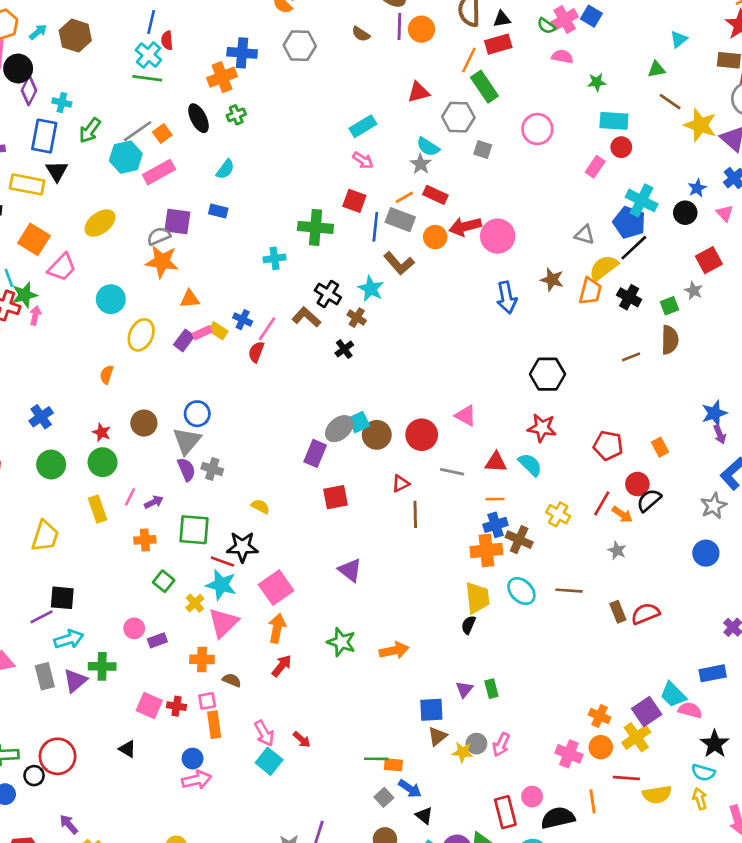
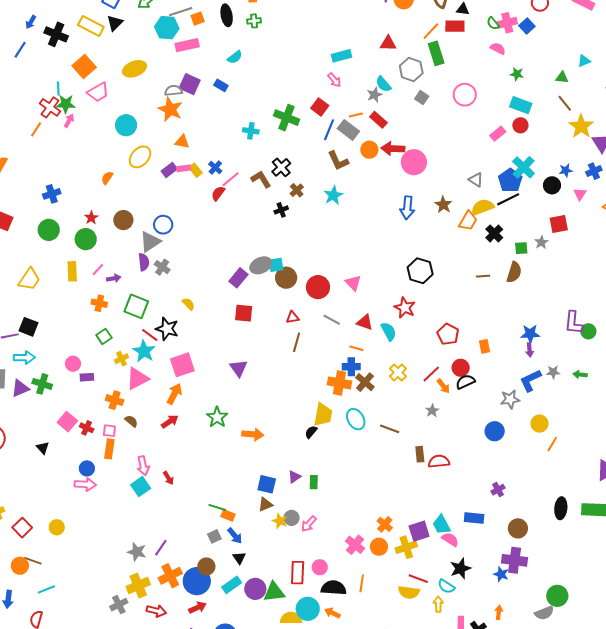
cyan star: (371, 289) -> (333, 195), moved
red line: (626, 778) -> (418, 579), moved

